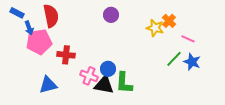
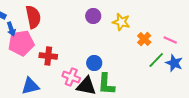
orange cross: (169, 21) -> (144, 39), moved
yellow star: (155, 28) -> (121, 22), moved
blue circle: (108, 69) -> (94, 63), moved

